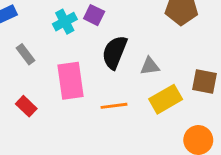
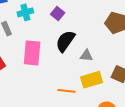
cyan cross: (65, 22) -> (25, 12), moved
orange line: (114, 106) -> (66, 91), moved

